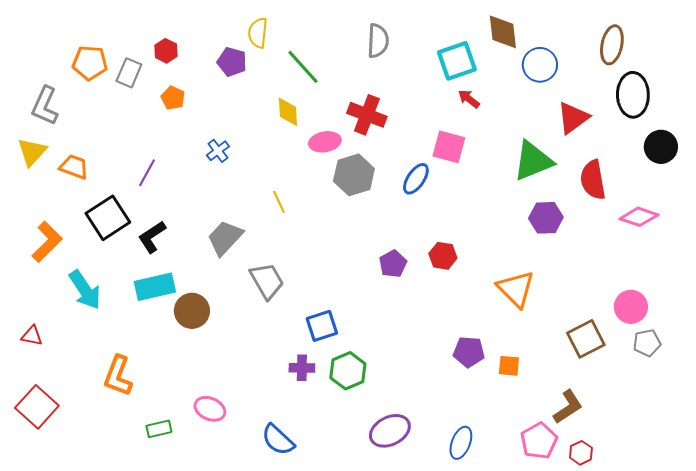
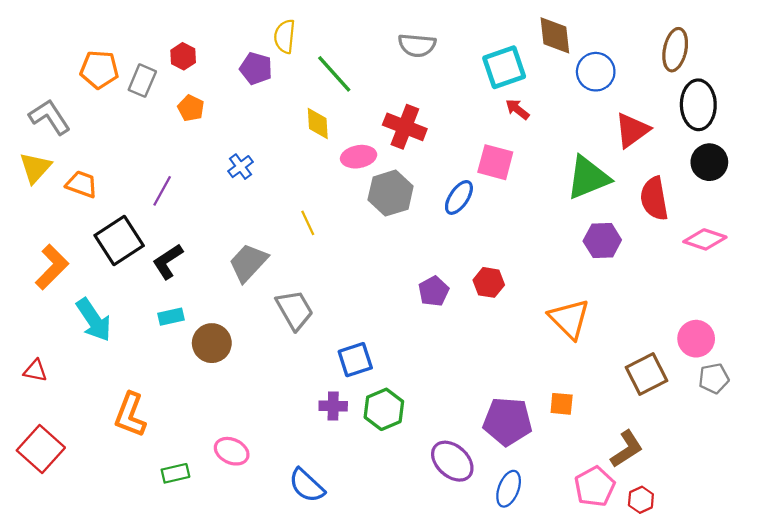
gray semicircle: (378, 41) -> (417, 45), turned 92
gray L-shape: (45, 106) -> (50, 117), turned 123
black circle: (661, 147) -> (709, 162), moved
cyan rectangle: (155, 287) -> (171, 317), size x0.6
purple pentagon: (469, 352) -> (507, 421), moved, size x1.4
purple ellipse: (390, 431) -> (452, 461), moved, turned 69

